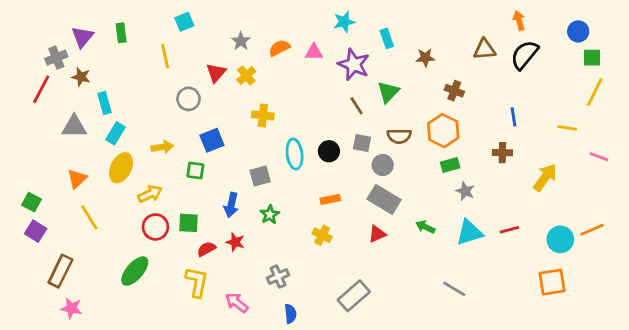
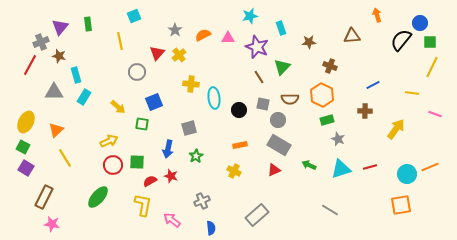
black semicircle: (524, 55) -> (401, 40), moved
blue line: (513, 117) -> (373, 85), turned 72
yellow arrow: (162, 147) -> (118, 107), turned 49
cyan ellipse: (295, 154) -> (214, 98), moved
yellow ellipse: (121, 168) -> (26, 122), moved

